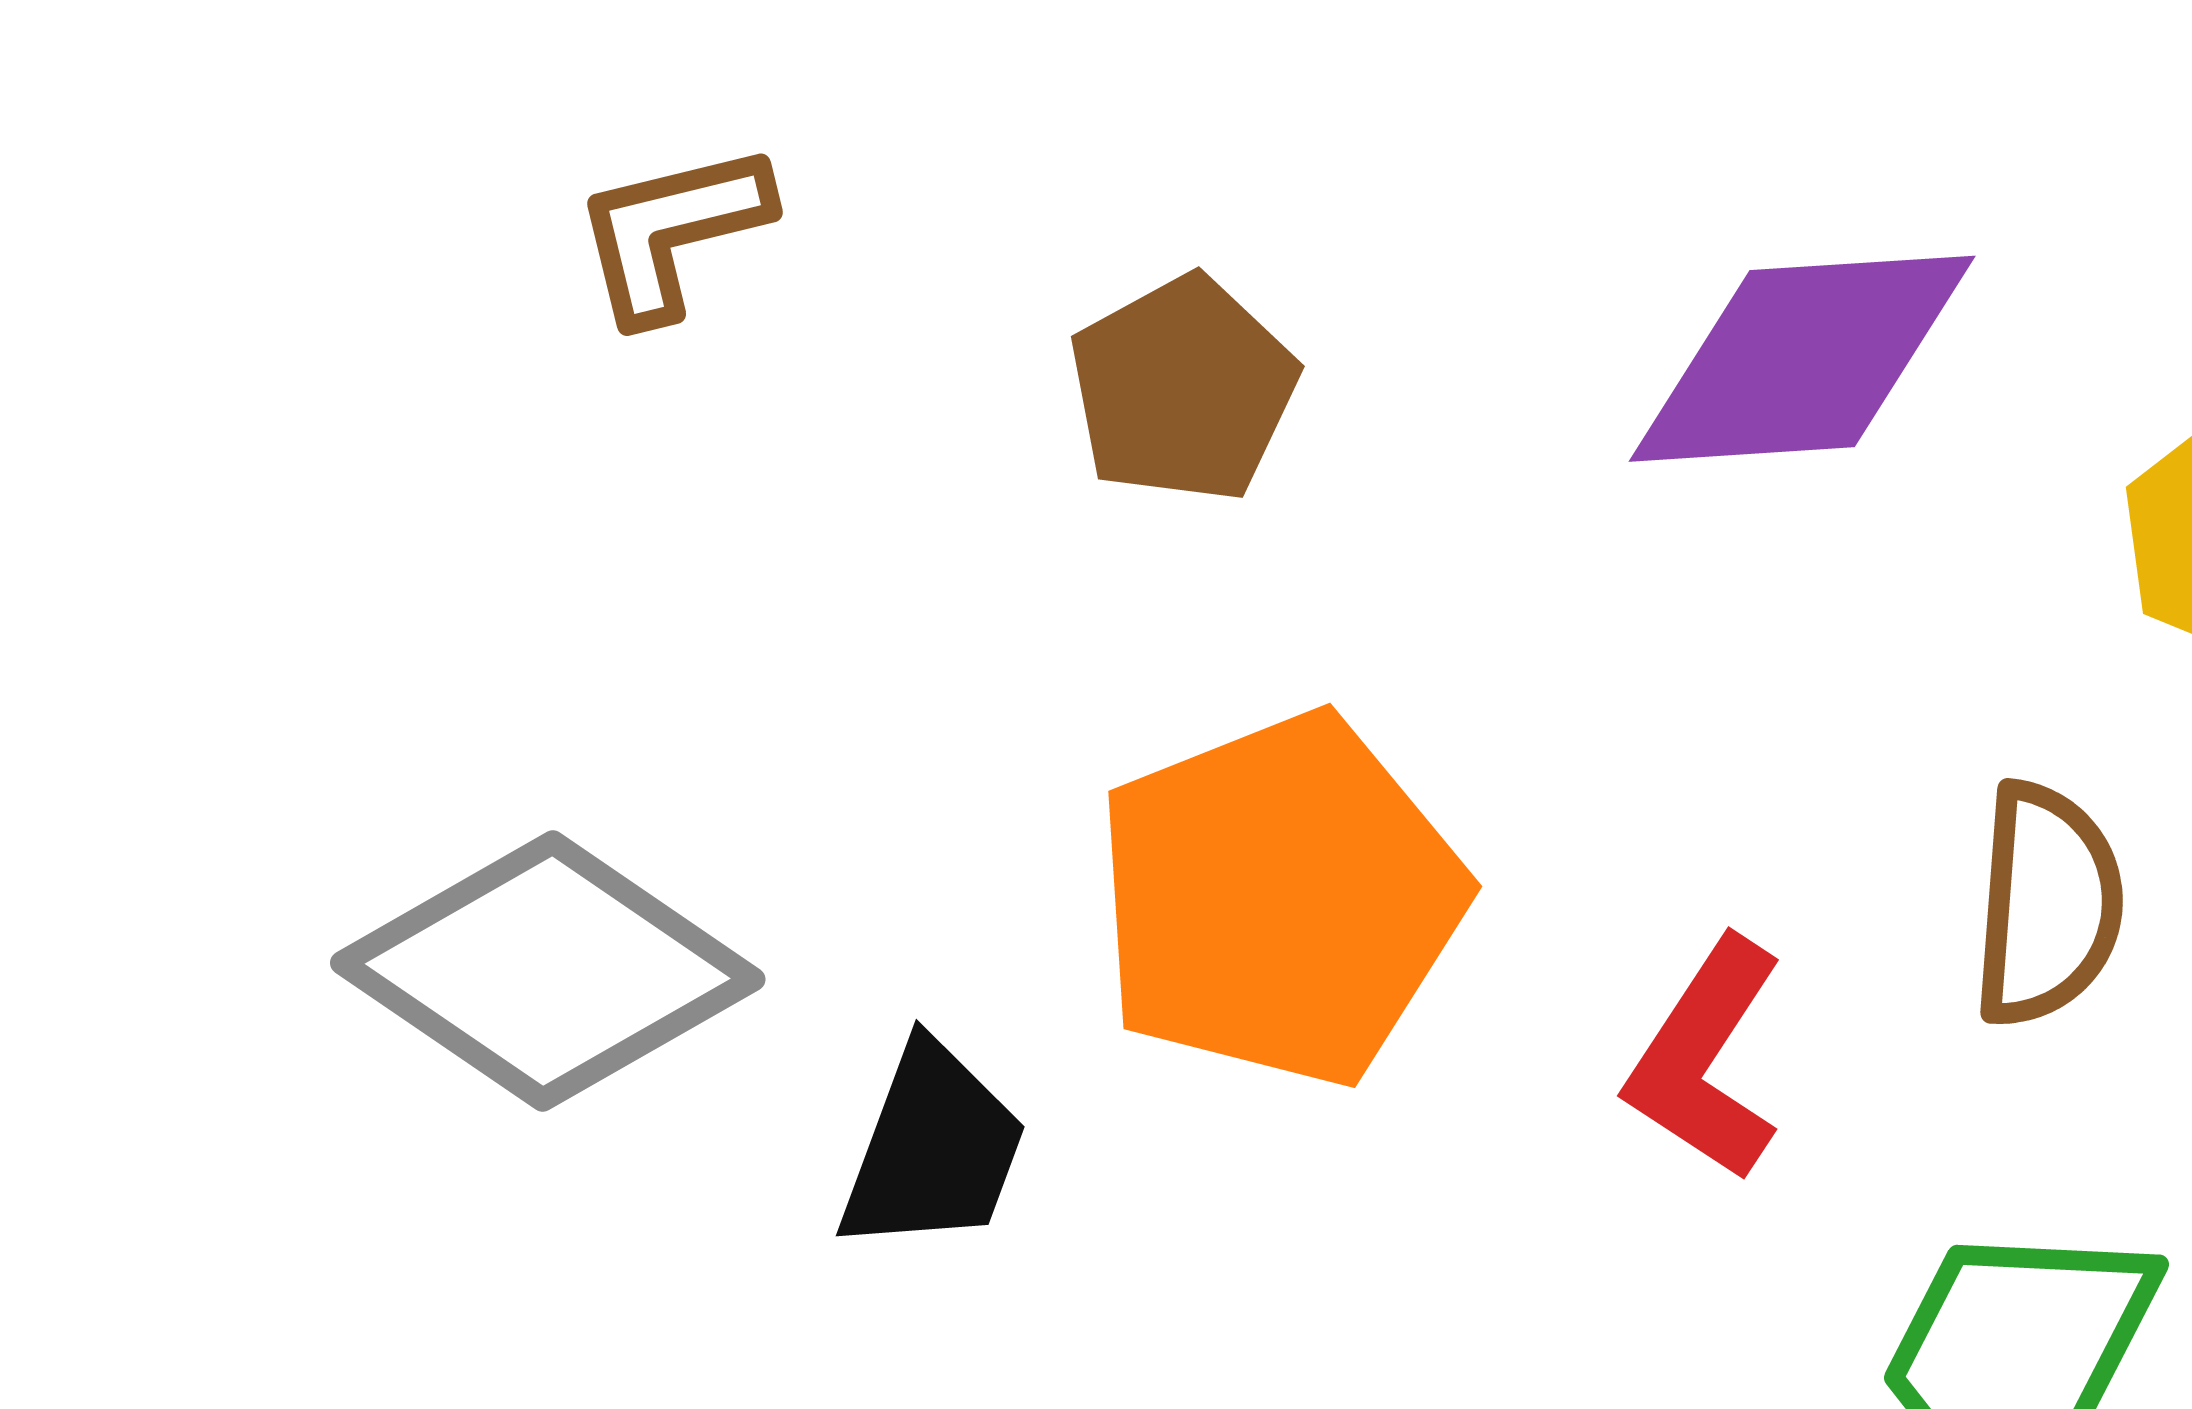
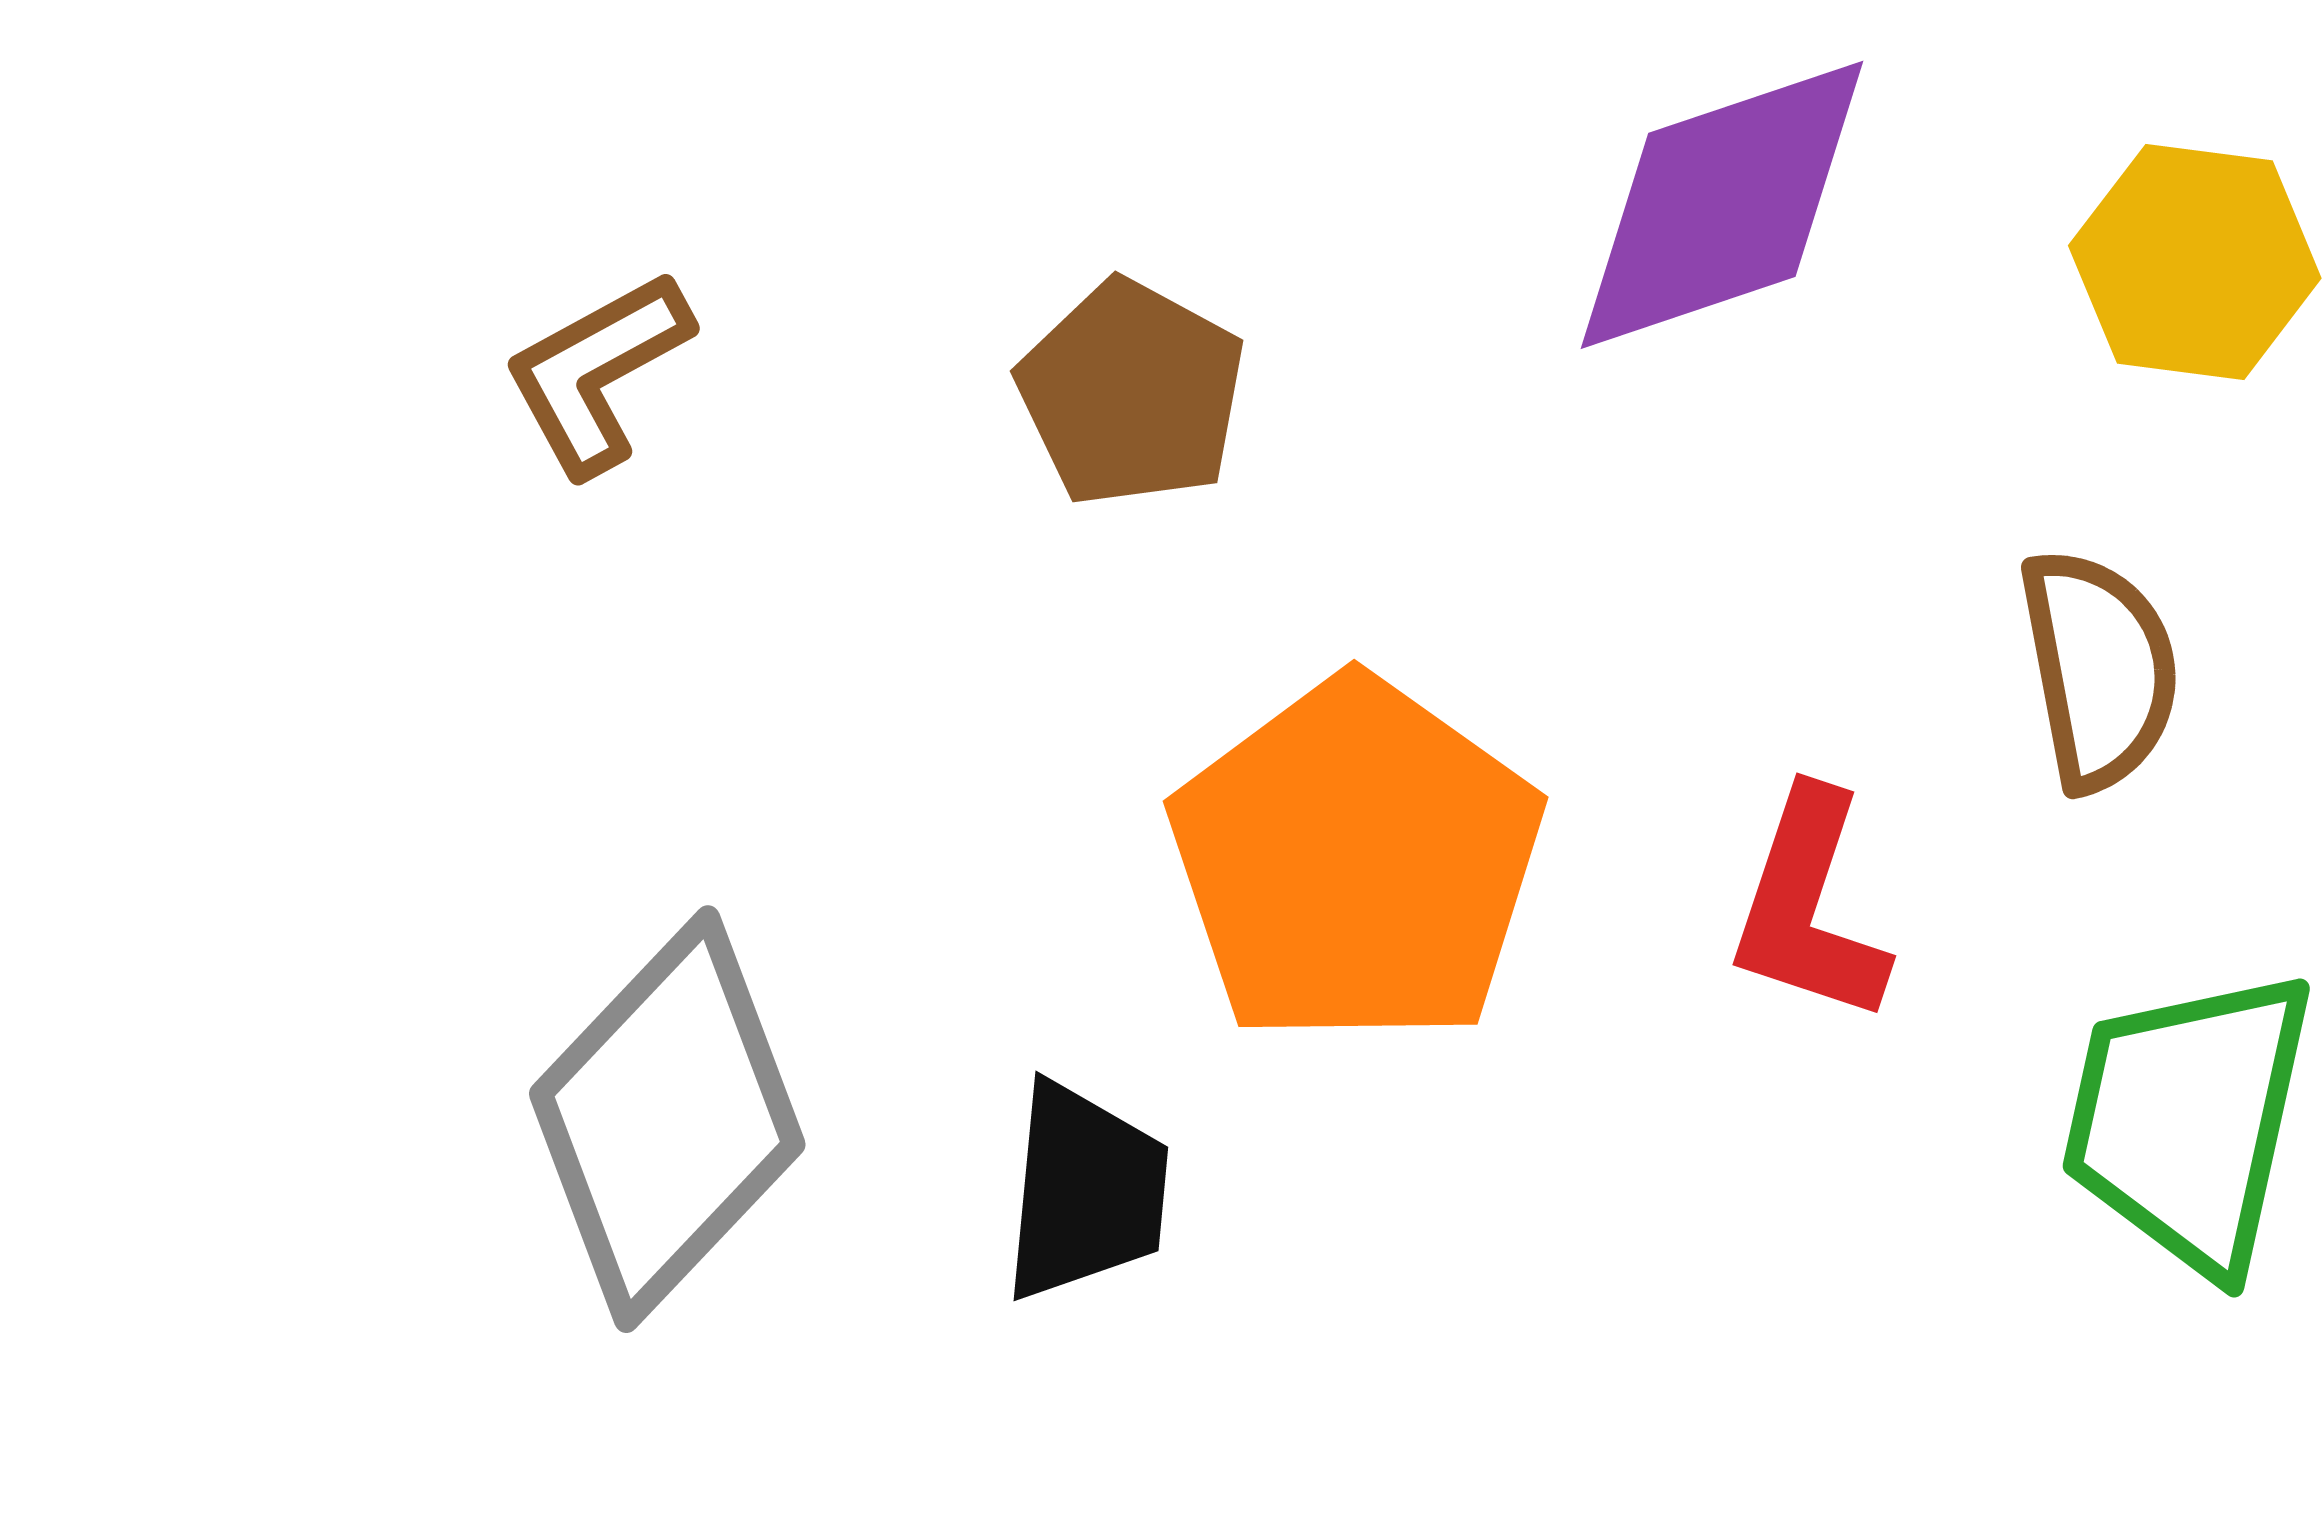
gray diamond: (548, 971) -> (667, 1119), turned -66

